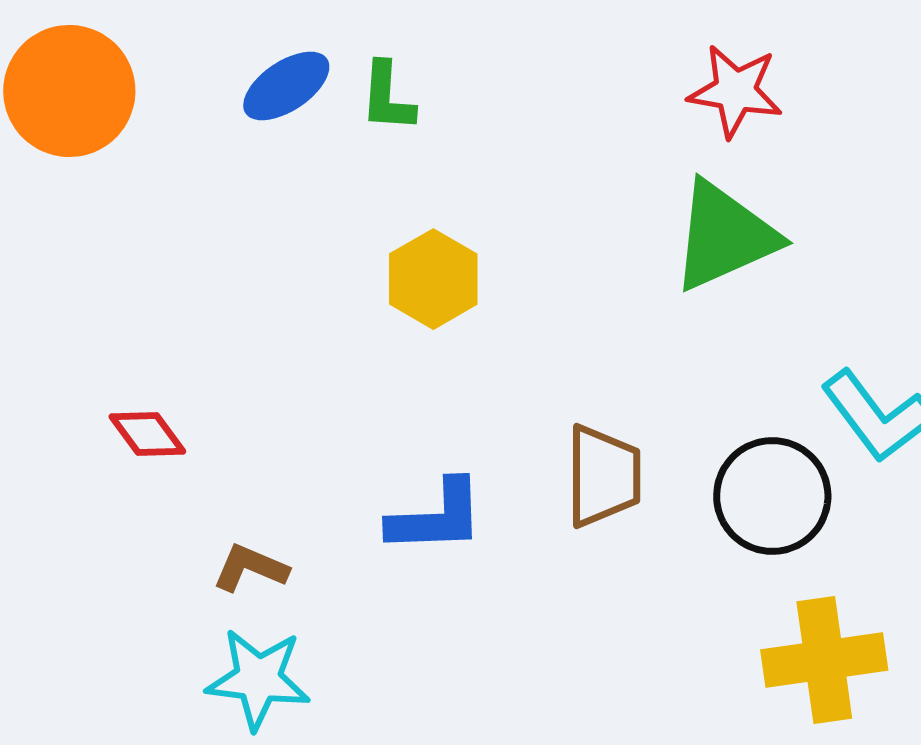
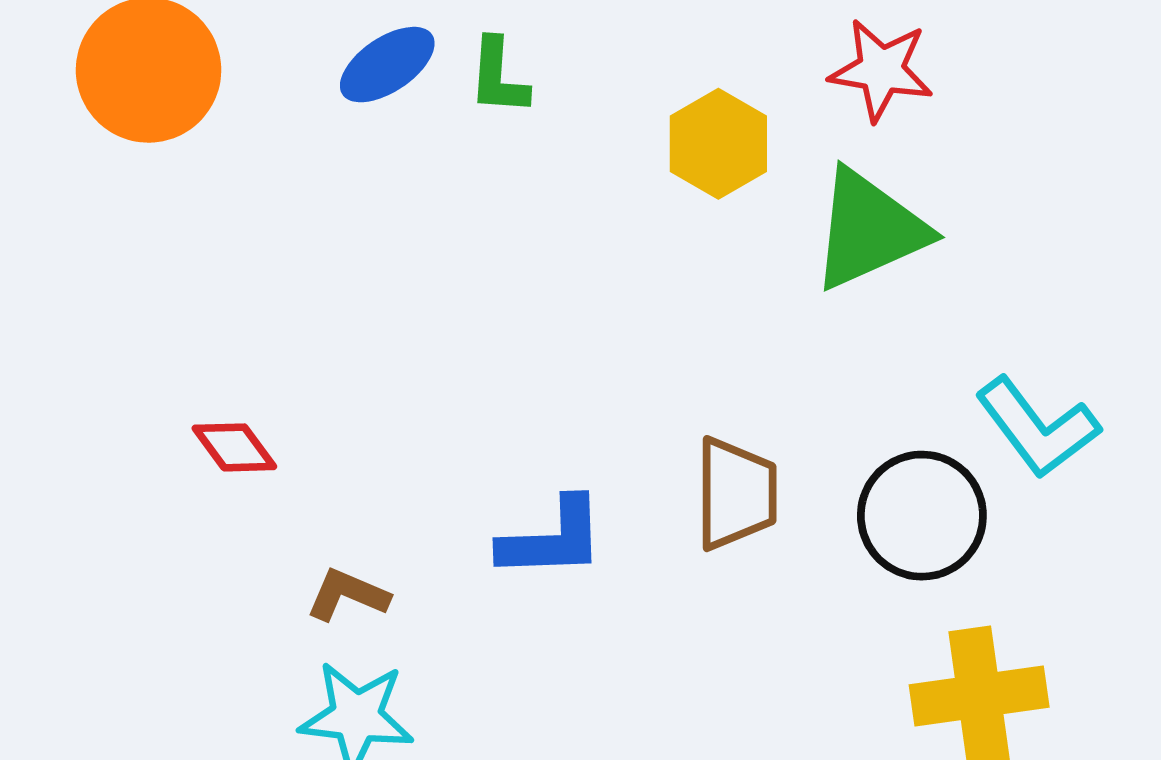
yellow hexagon: (433, 279) -> (718, 144), moved

